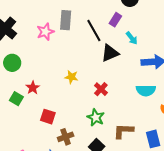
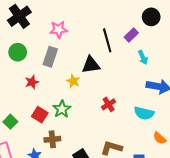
gray rectangle: (66, 20) -> (50, 57), moved
black triangle: (110, 53) -> (91, 65), moved
red cross: (101, 89) -> (109, 104), moved
green square: (16, 99) -> (10, 122), moved
green star: (96, 117) -> (62, 109), moved

